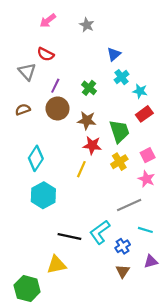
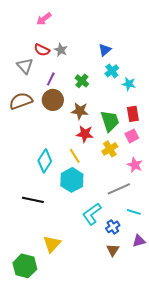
gray star: (87, 25) -> (61, 50), moved
brown semicircle: (23, 110) -> (21, 101), size x1.6
red rectangle: (144, 114) -> (133, 114), moved, turned -63
pink square: (148, 155) -> (132, 136), moved
cyan diamond: (36, 158) -> (45, 161), moved
yellow line: (81, 169) -> (75, 156), turned -56
cyan hexagon: (43, 195) -> (72, 180), moved
black line: (69, 236) -> (33, 200), moved
yellow triangle: (56, 265) -> (52, 244), turned -36

